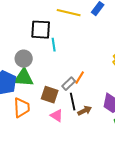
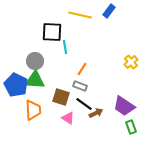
orange line: (80, 78) -> (82, 69), moved
gray rectangle: (69, 84) -> (80, 86), turned 64
black line: (73, 102) -> (84, 104), turned -42

